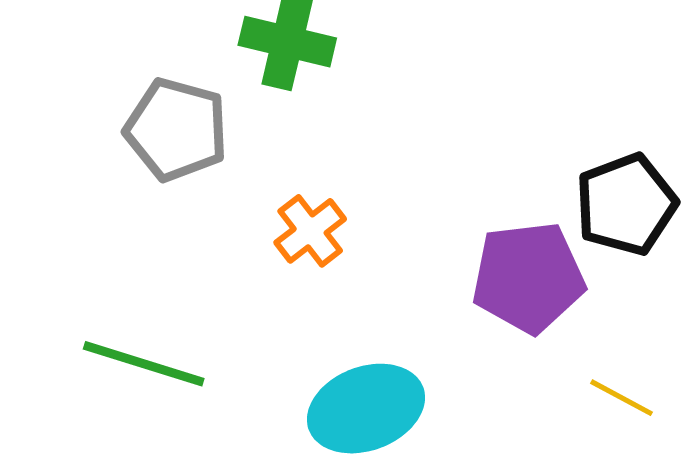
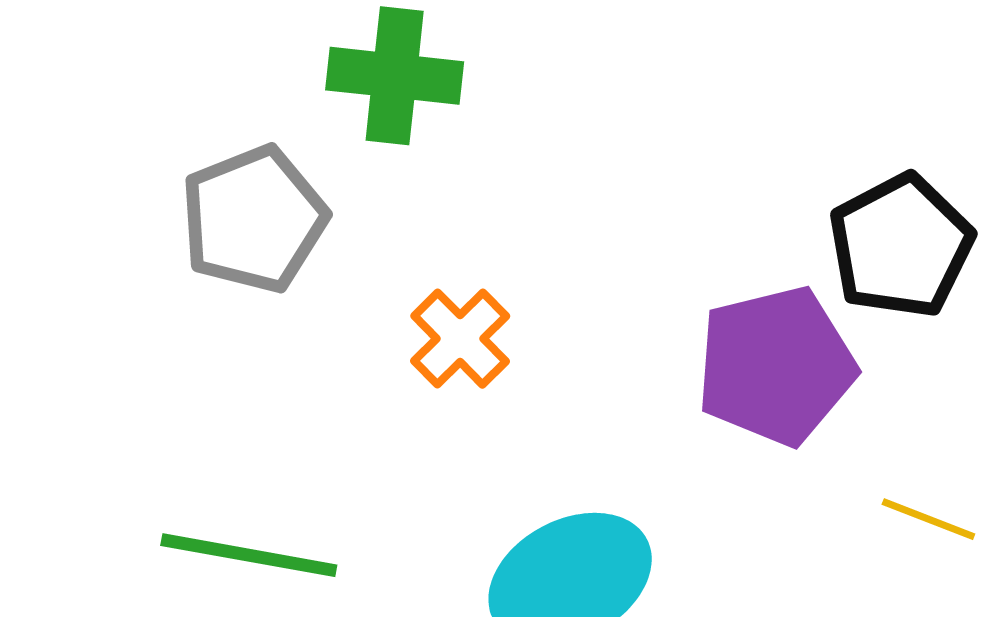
gray pentagon: (176, 130) -> (254, 219), turned -30

